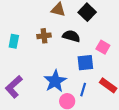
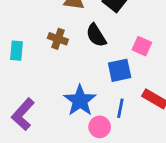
brown cross: (44, 36) -> (58, 39), turned 32
black semicircle: (71, 36) -> (96, 35), turned -132

